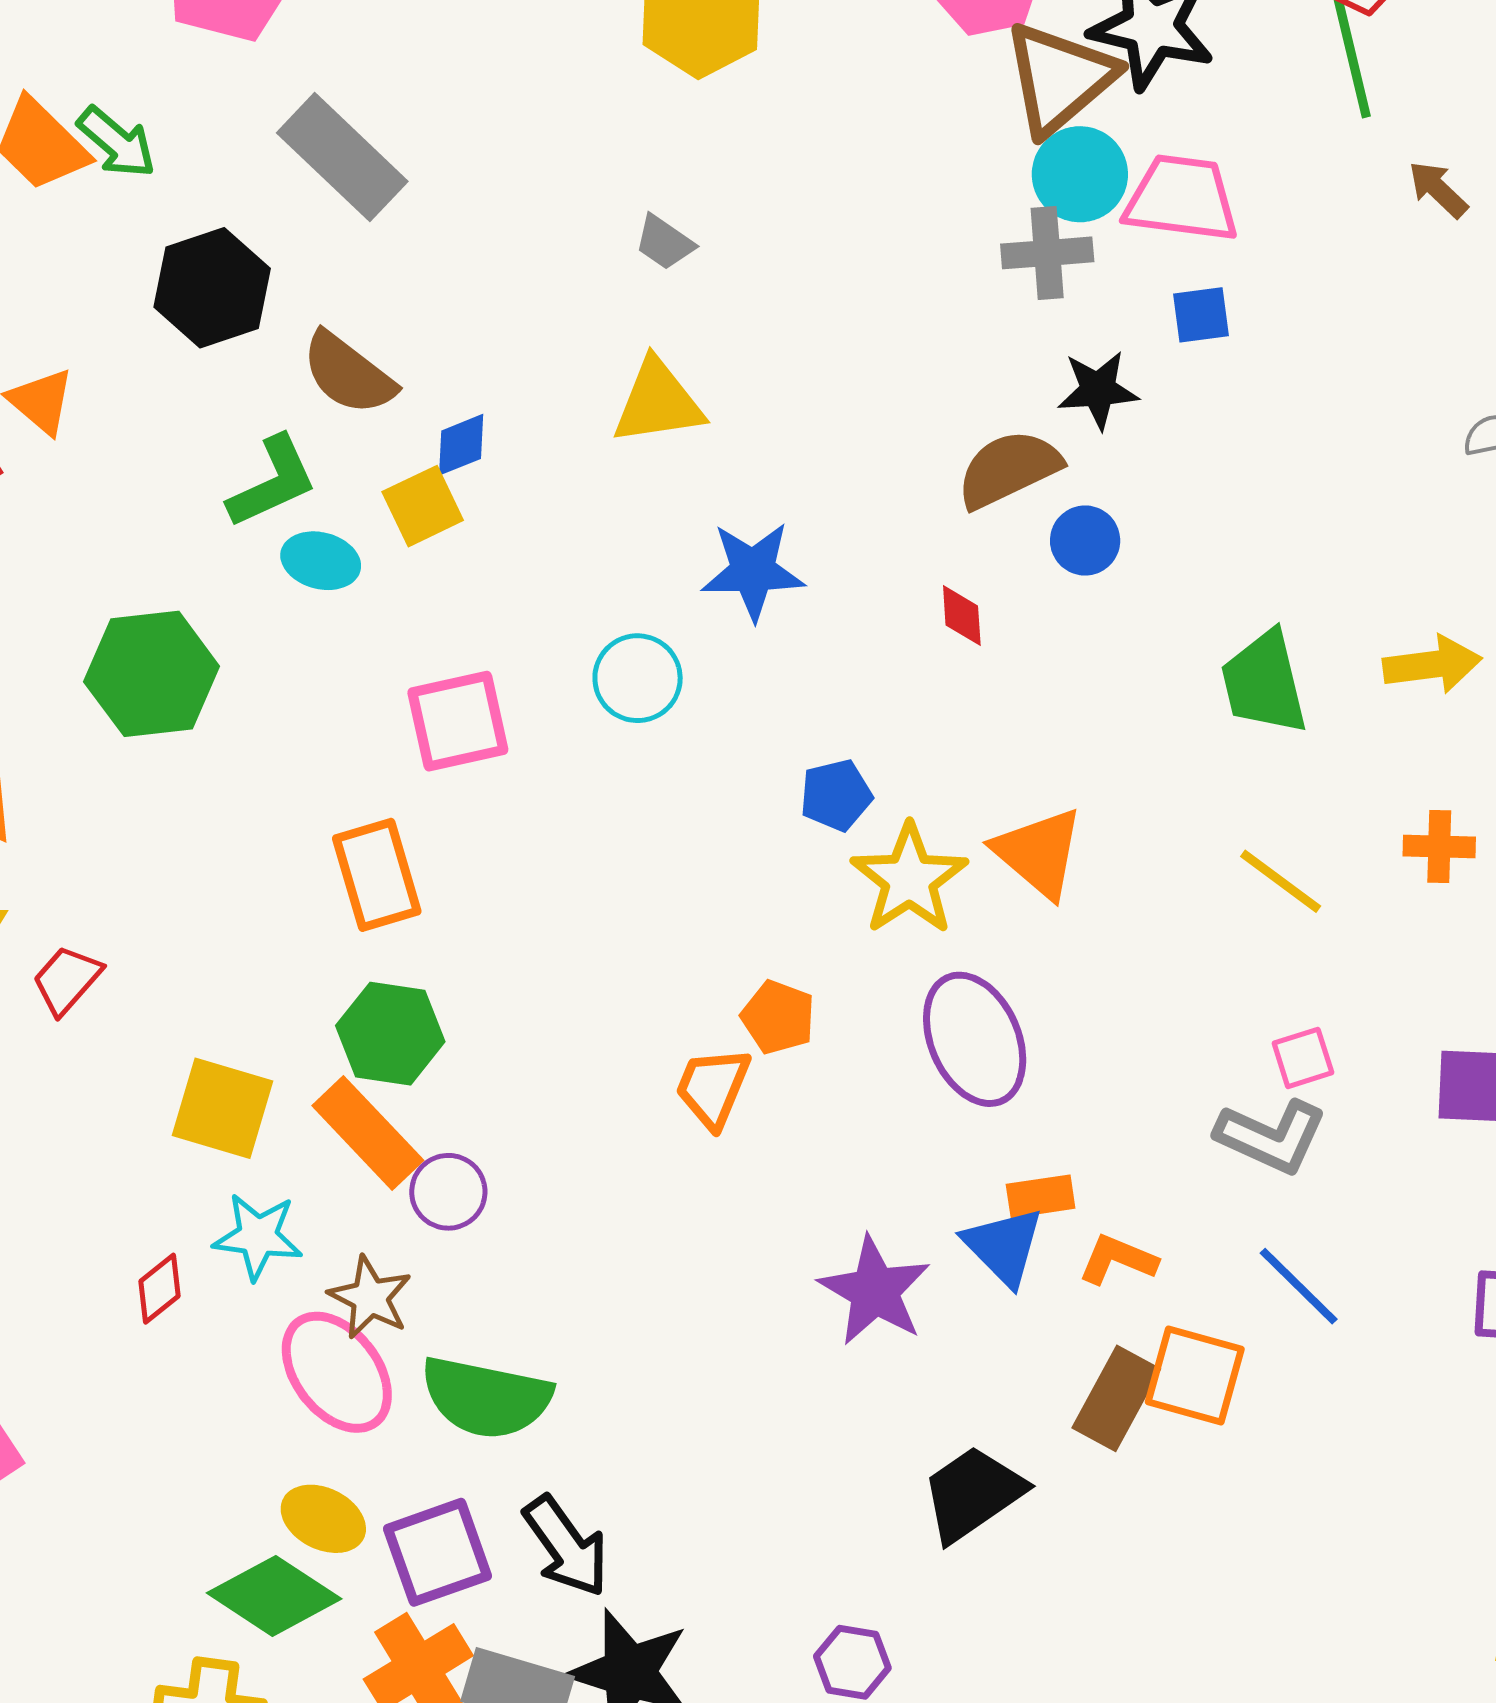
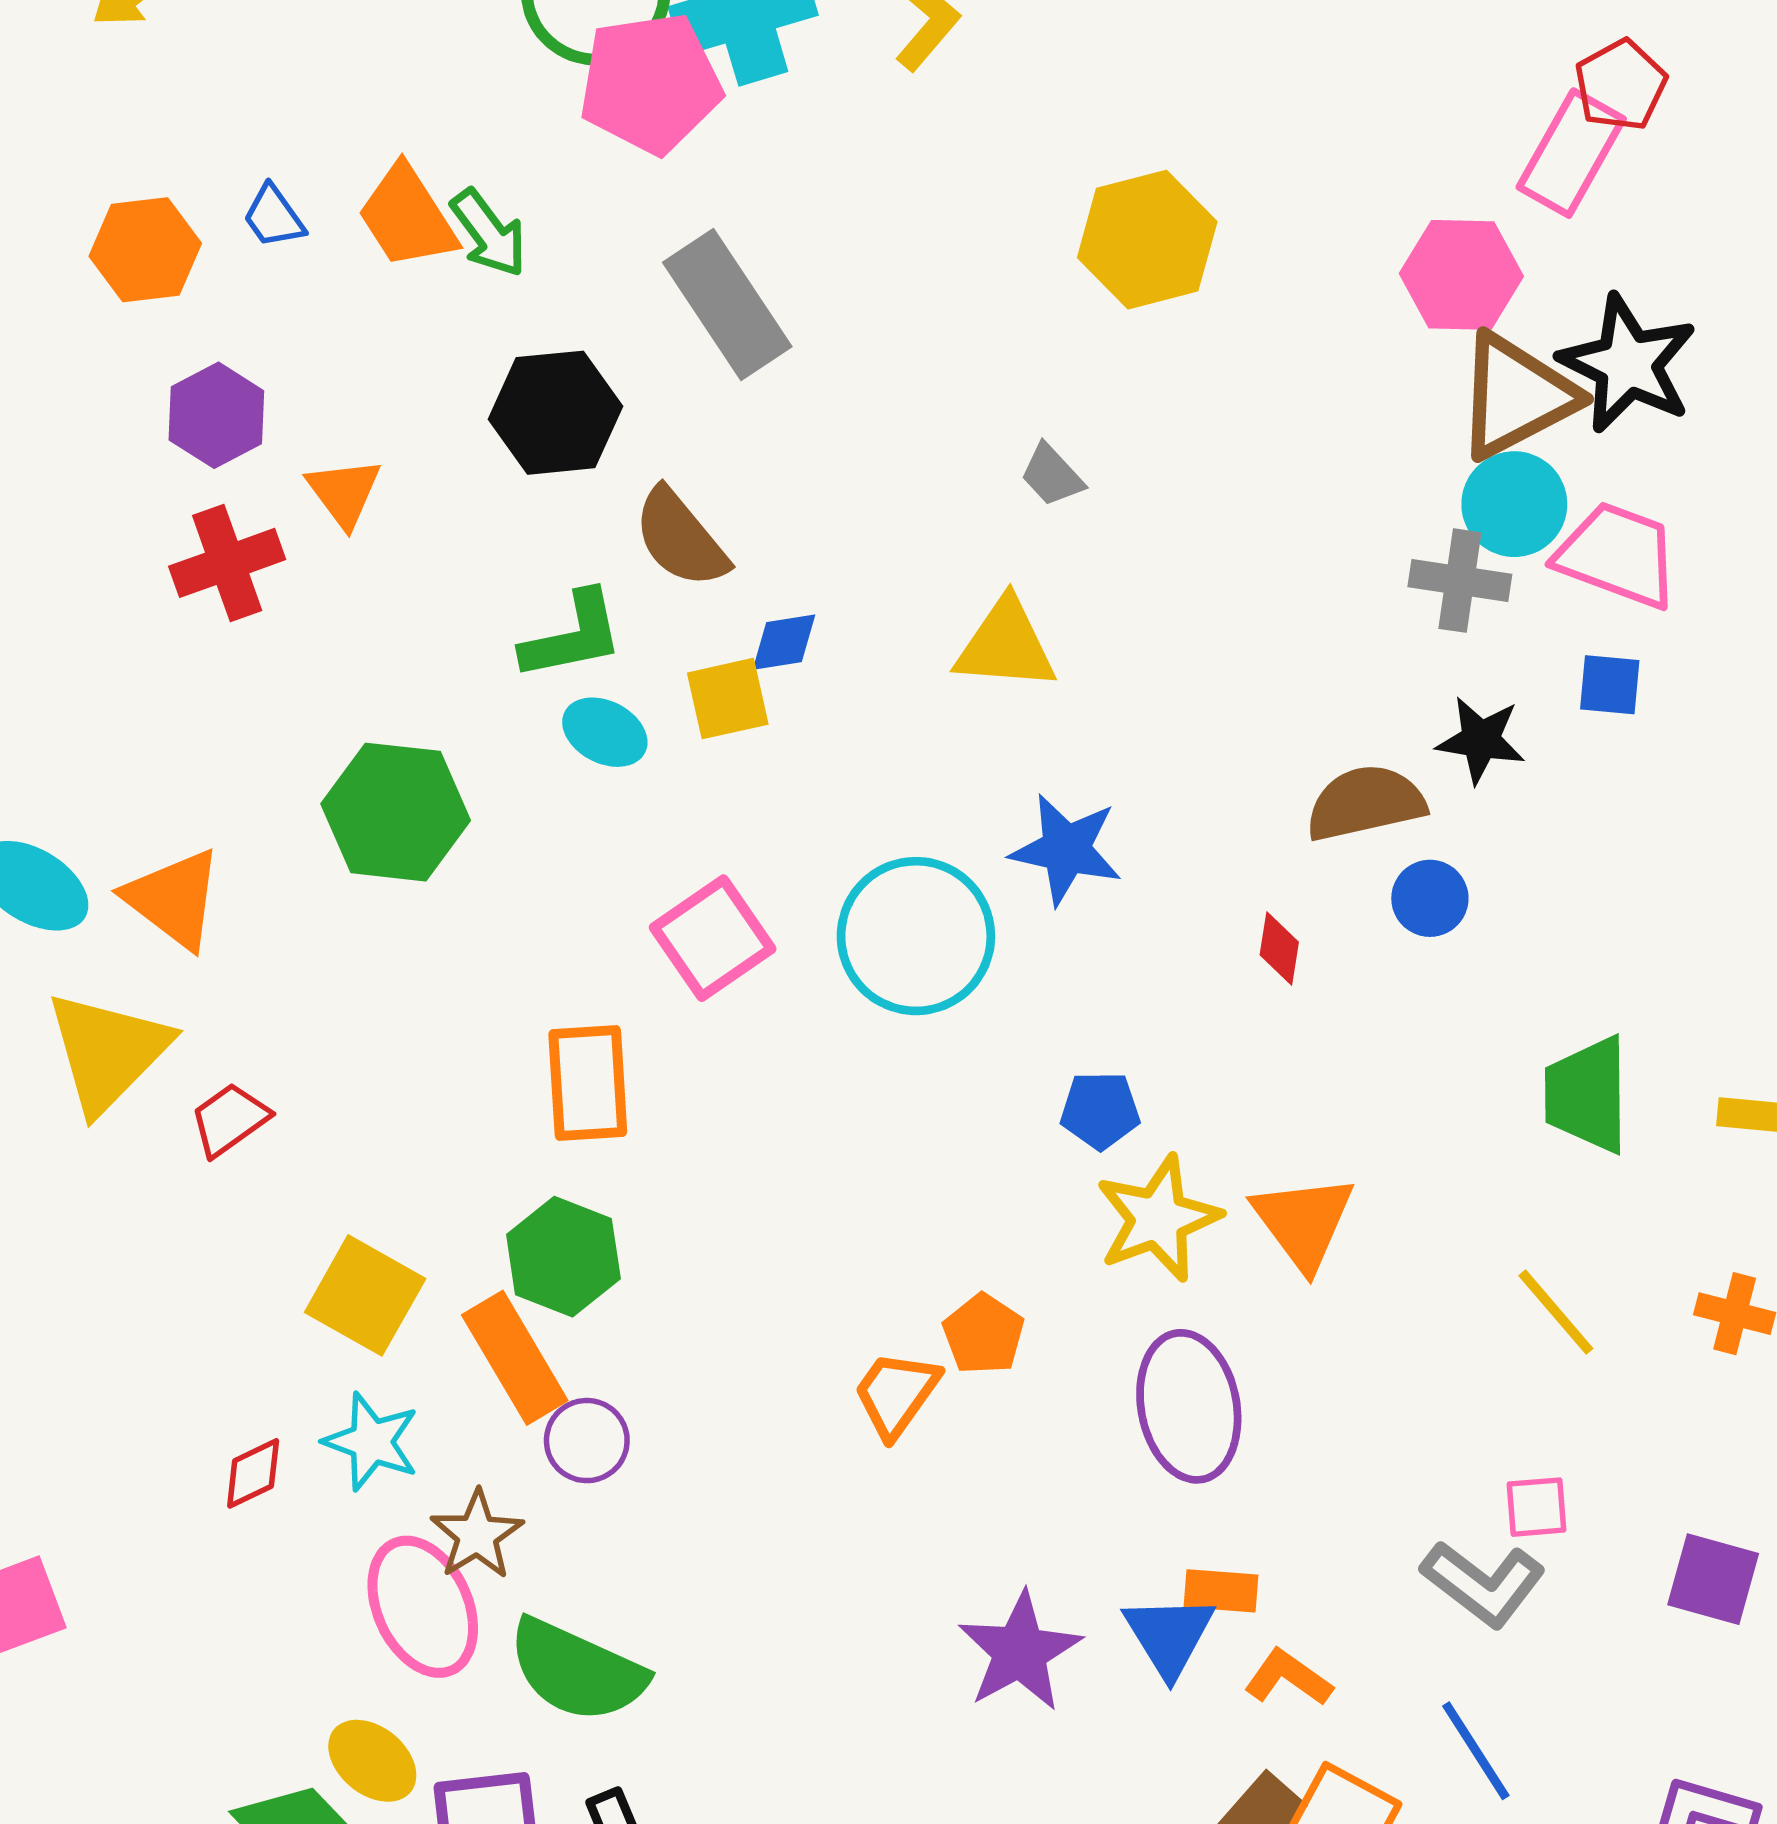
cyan circle: (638, 678) -> (916, 936), size x1.6
pink square: (458, 721) -> (713, 938), turned -35

